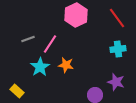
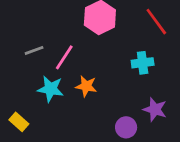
cyan cross: (118, 49) -> (143, 63), moved
cyan star: (40, 67) -> (50, 89), turned -30

